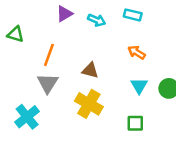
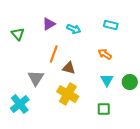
cyan rectangle: (133, 15) -> (111, 25), moved
green triangle: (15, 34) -> (18, 34), moved, turned 32
orange line: (49, 55) -> (54, 54), moved

